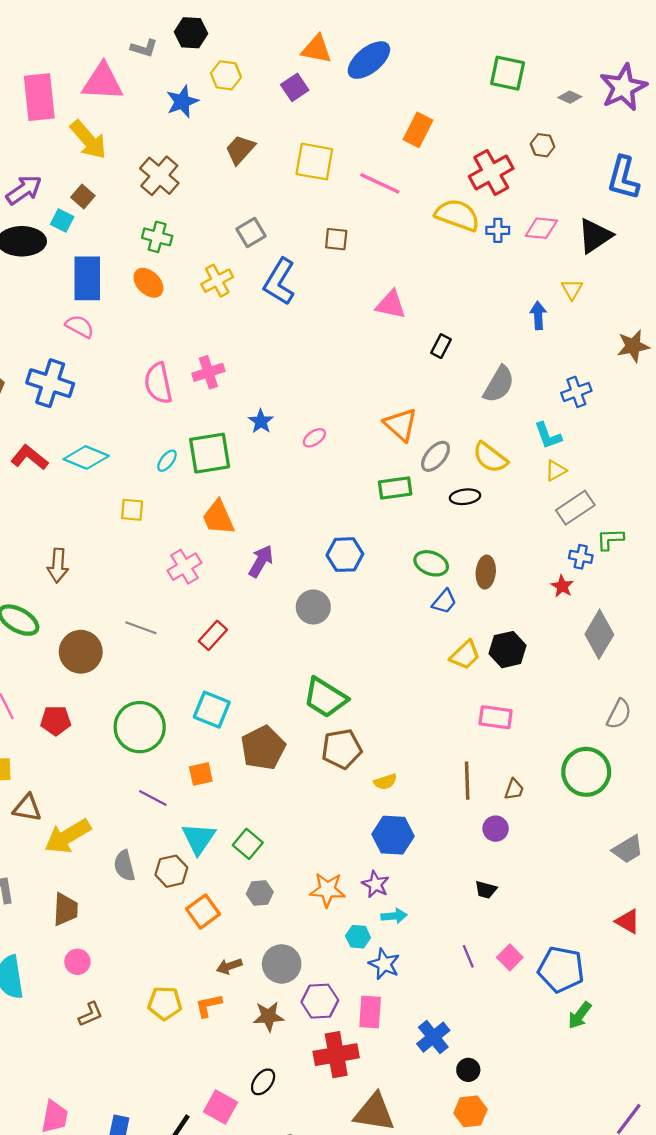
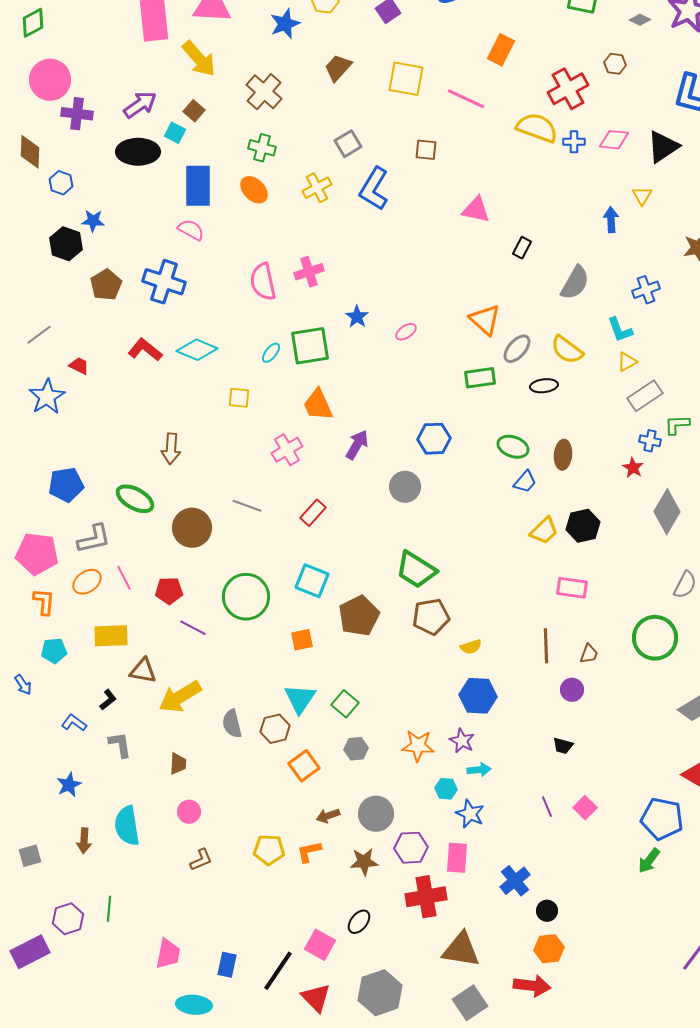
purple line: (153, 798) -> (193, 628), moved
brown trapezoid: (65, 909) -> (178, 764), size x0.7
blue pentagon: (561, 969) -> (662, 819), moved

